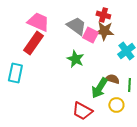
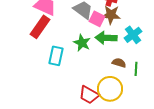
cyan rectangle: (15, 73) -> (56, 56), moved
green arrow: (99, 88) -> (106, 38), moved, turned 60
yellow circle: (116, 105) -> (110, 89), moved, size x1.6

